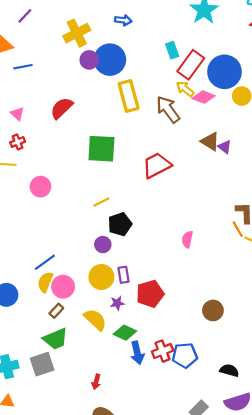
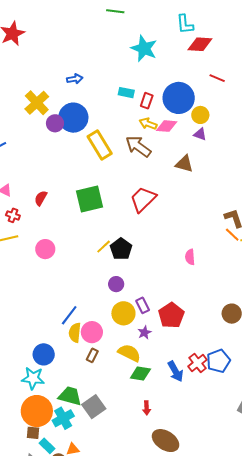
cyan rectangle: (172, 50) -> (126, 93), turned -42
red rectangle: (191, 65) -> (147, 101), size x0.6
red semicircle: (62, 108) -> (41, 198), moved, size x0.7
red cross: (18, 142) -> (13, 215), turned -32
purple triangle: (225, 147) -> (200, 134), moved
black pentagon: (120, 224) -> (121, 249), moved
green diamond: (125, 333) -> (140, 373), moved
green trapezoid: (56, 339) -> (70, 396), moved, turned -125

